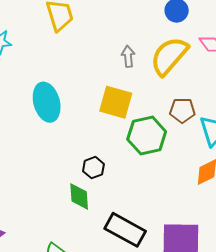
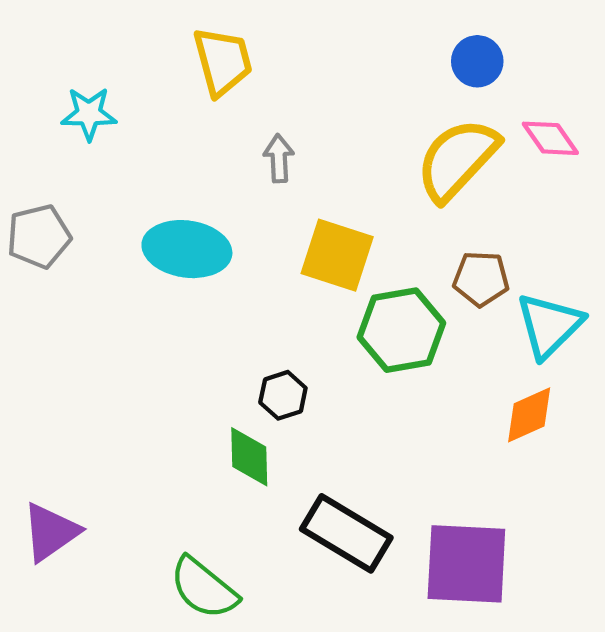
gray arrow: (128, 56) -> (279, 158), moved
cyan ellipse: (47, 102) -> (187, 249), turned -69

